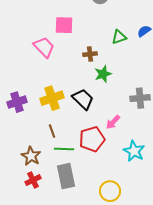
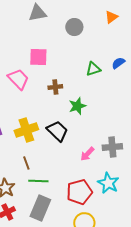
brown cross: (90, 54) -> (55, 87), moved
gray cross: (140, 98) -> (112, 147), moved
red pentagon: (92, 139) -> (79, 192), moved
gray rectangle: (66, 176) -> (40, 208), turned 35

